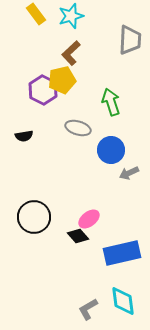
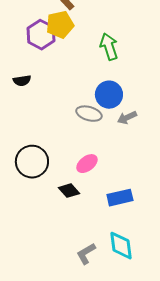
gray ellipse: (78, 128) -> (89, 114), moved
black diamond: (78, 236) -> (69, 191), moved
blue rectangle: (122, 253) -> (120, 198), size x0.7

